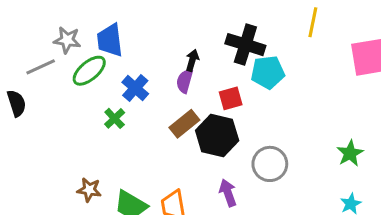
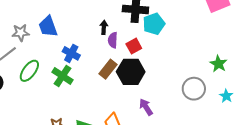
green ellipse: (89, 71) -> (29, 71), moved
purple semicircle: (185, 81) -> (113, 40), moved
green cross: (115, 118) -> (62, 76), size x1.5
gray circle: (270, 164) -> (194, 89), moved

